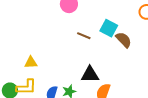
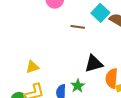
cyan square: (109, 28) -> (100, 13), turned 30

